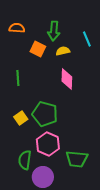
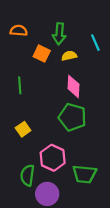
green pentagon: (45, 114) -> (72, 117), moved

